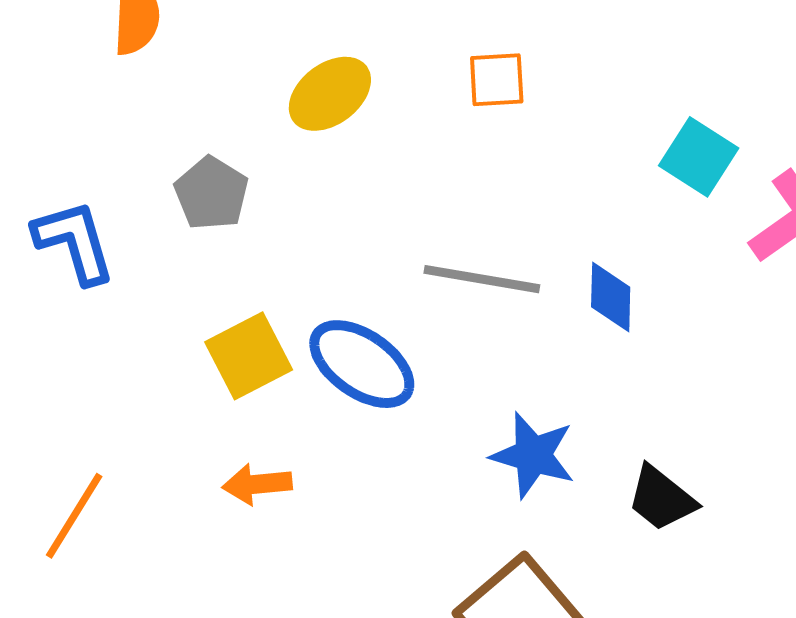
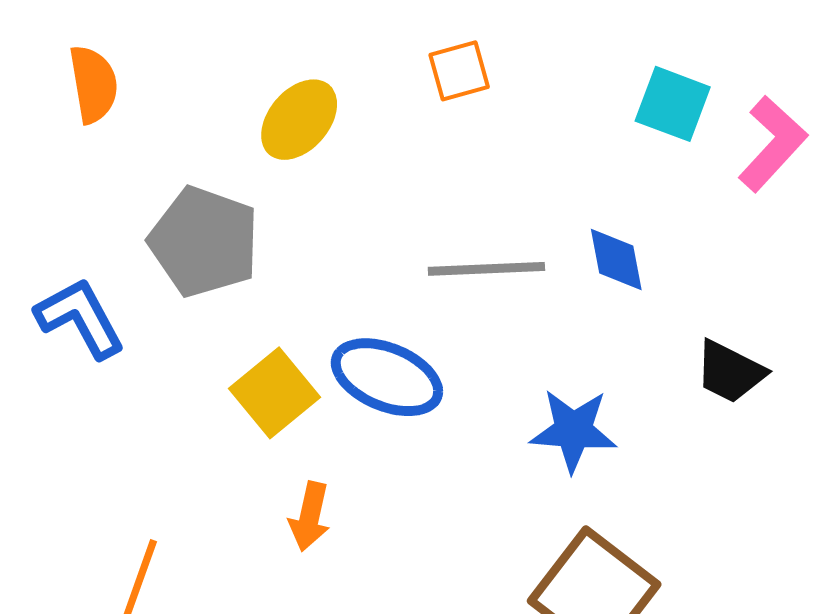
gray pentagon: (211, 193) -> (204, 242), size x1.5
orange arrow: (257, 484) -> (310, 517), turned -60
black trapezoid: (661, 498) -> (730, 372), moved

